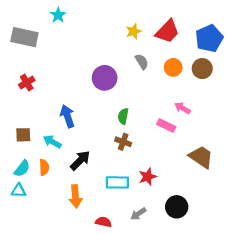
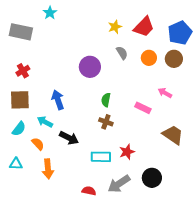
pink arrow: (182, 108) -> (165, 93), moved
brown square: (23, 135) -> (20, 100), moved, size x1.5
black arrow: (80, 160) -> (69, 138), turned 72
orange semicircle: (44, 167) -> (38, 144), turned -40
cyan semicircle: (22, 169) -> (19, 129), moved
orange arrow: (76, 196) -> (48, 169), moved
gray arrow: (138, 214) -> (119, 184), size x1.6

